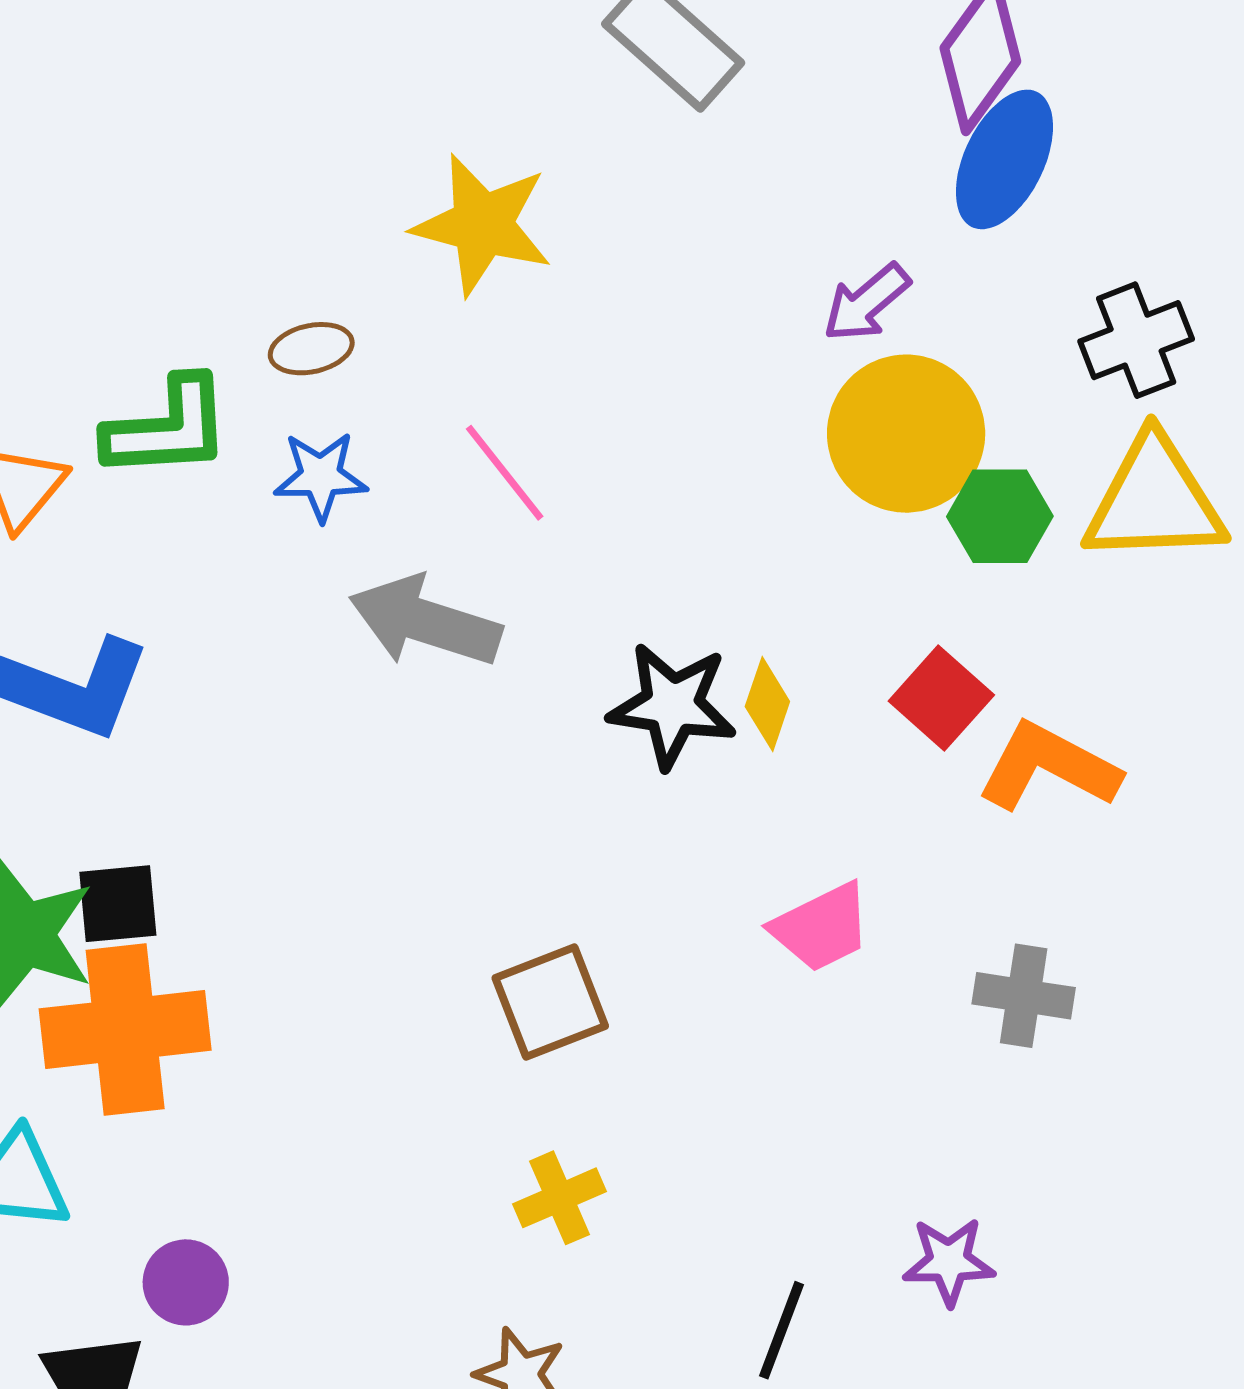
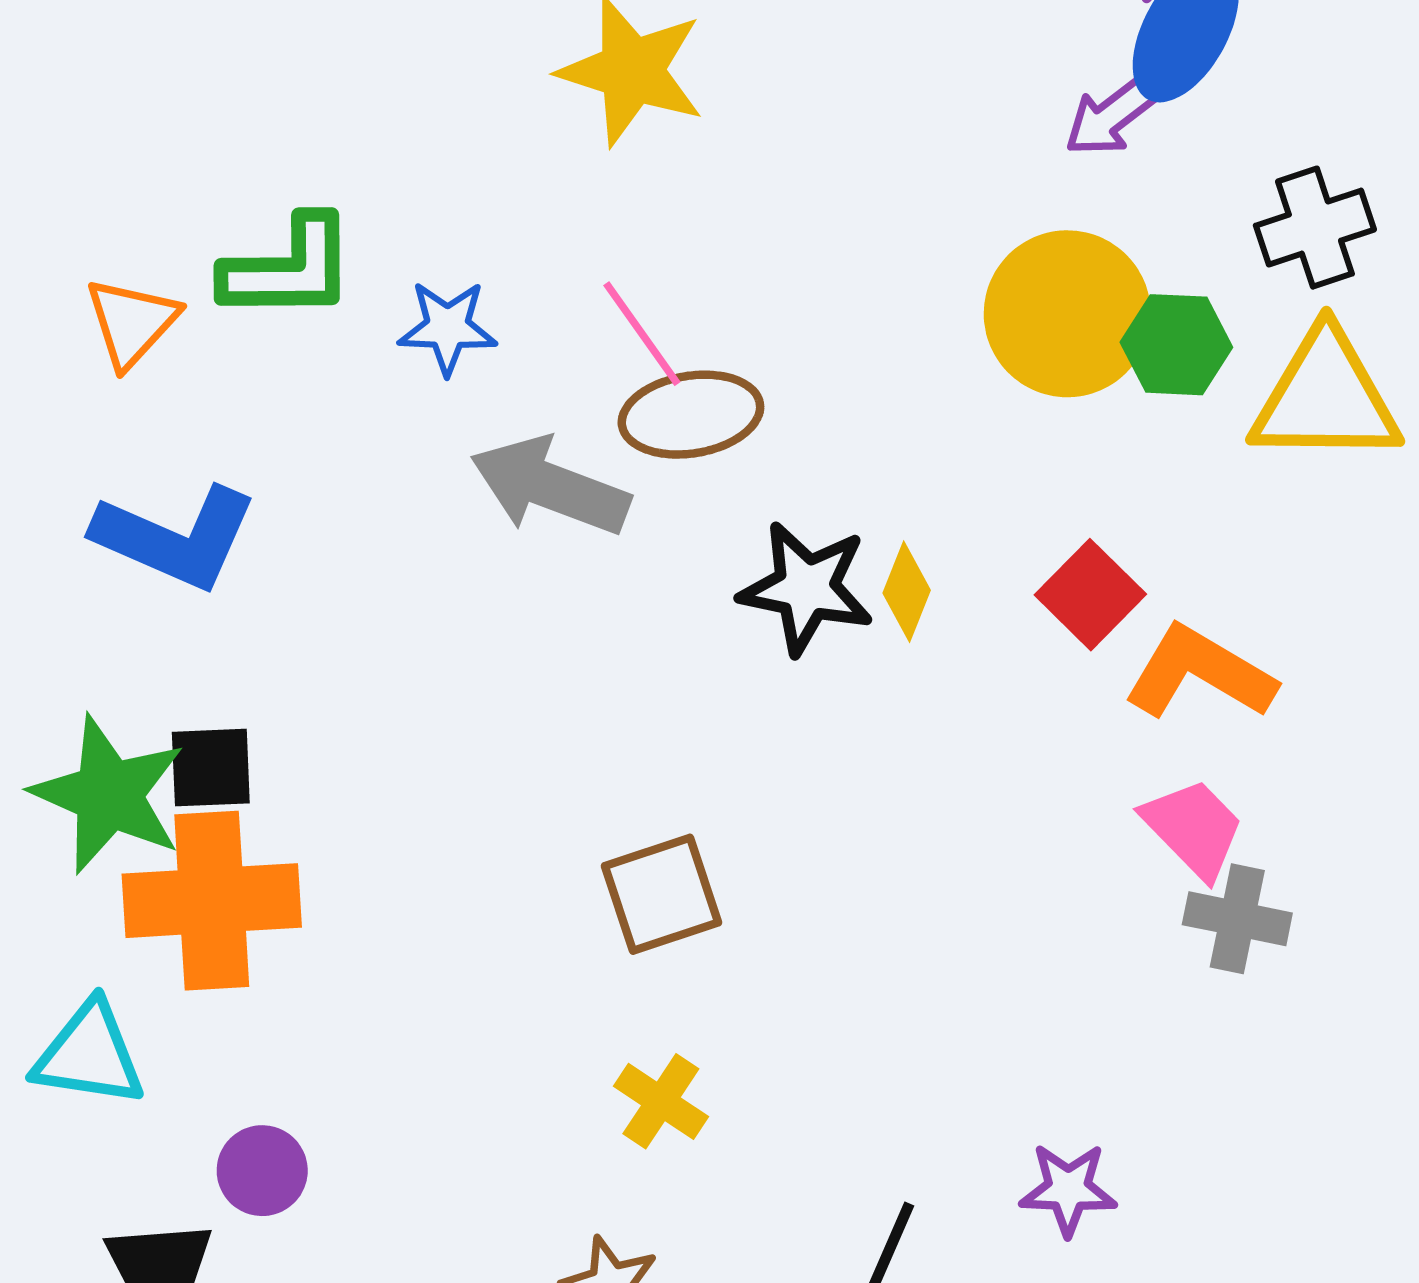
purple arrow: (866, 303) -> (1111, 116), moved
brown ellipse: (311, 349) -> (691, 415), moved, size x1.6
green hexagon: (1000, 516) -> (1176, 345), moved
pink trapezoid: (821, 927) -> (1193, 828), moved, turned -111
gray cross: (1024, 996) -> (1237, 919), moved
yellow cross: (559, 1198) -> (661, 1101), turned -36

